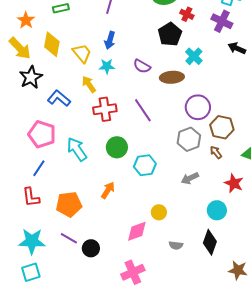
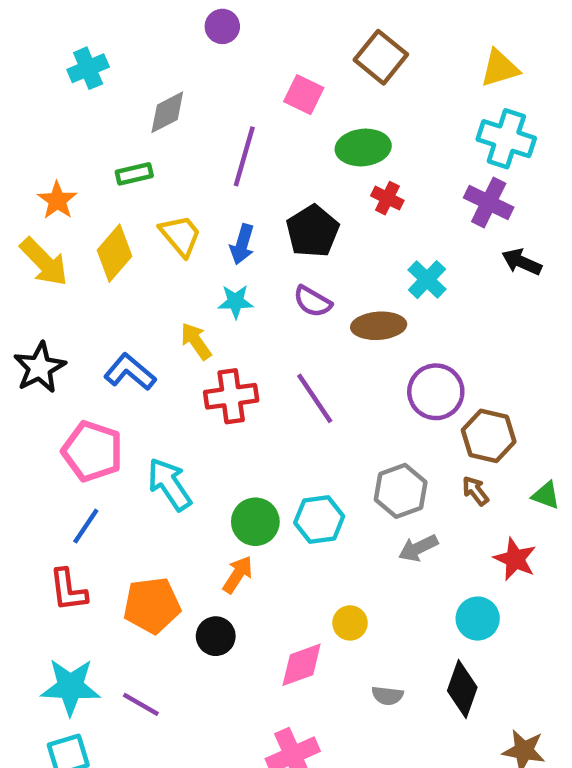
red cross: (187, 14) -> (387, 198), moved
black pentagon: (170, 34) -> (313, 231), moved
yellow diamond: (52, 44) -> (114, 253), turned 30
yellow trapezoid: (82, 53) -> (180, 236), moved
black star: (31, 77) -> (40, 368), moved
gray hexagon: (189, 139) -> (401, 491), moved
green circle: (117, 147) -> (255, 522), moved
purple line: (69, 238) -> (141, 704), moved
black circle: (91, 248) -> (216, 636), moved

